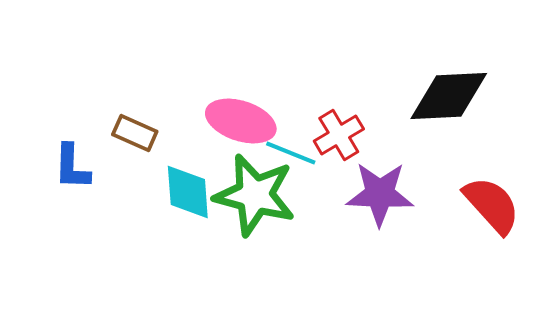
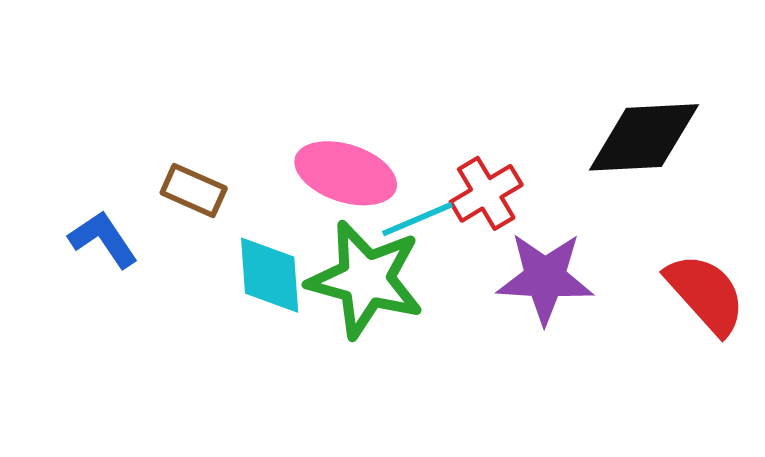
cyan line: (291, 153) -> (417, 219), turned -45
blue L-shape: (72, 167) -> (103, 239), turned 144

